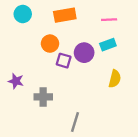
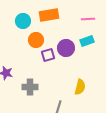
cyan circle: (23, 14) -> (23, 21), moved
purple square: (64, 61) -> (48, 55), turned -32
yellow semicircle: (115, 79) -> (80, 87), moved

